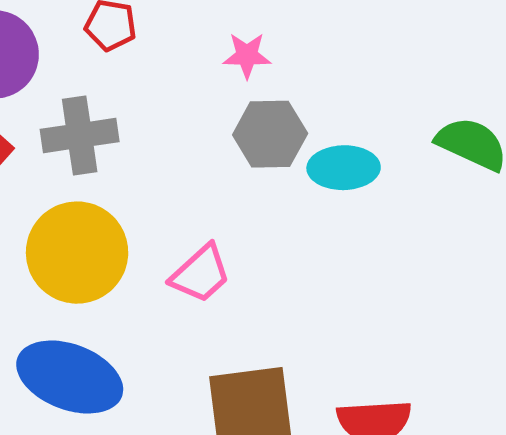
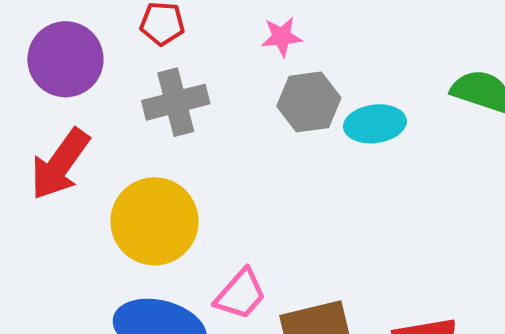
gray cross: (80, 136) -> (176, 102), moved
pink trapezoid: (201, 274) -> (240, 294), moved

